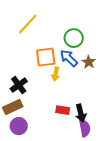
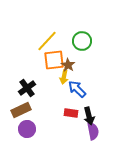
yellow line: (28, 24) -> (47, 41), moved
blue arrow: (69, 58) -> (77, 89), moved
brown star: (89, 62) -> (68, 65), moved

